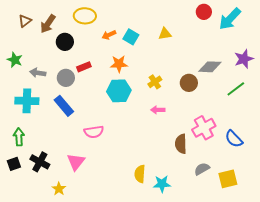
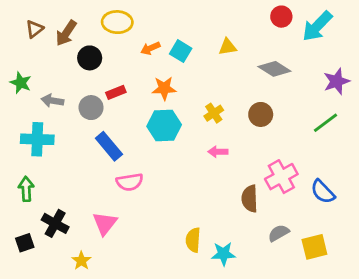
gray diamond: (210, 67) -> (274, 69), moved, turned 30
blue rectangle: (64, 106) -> (109, 146), moved
black square: (14, 164) -> (25, 243), moved

